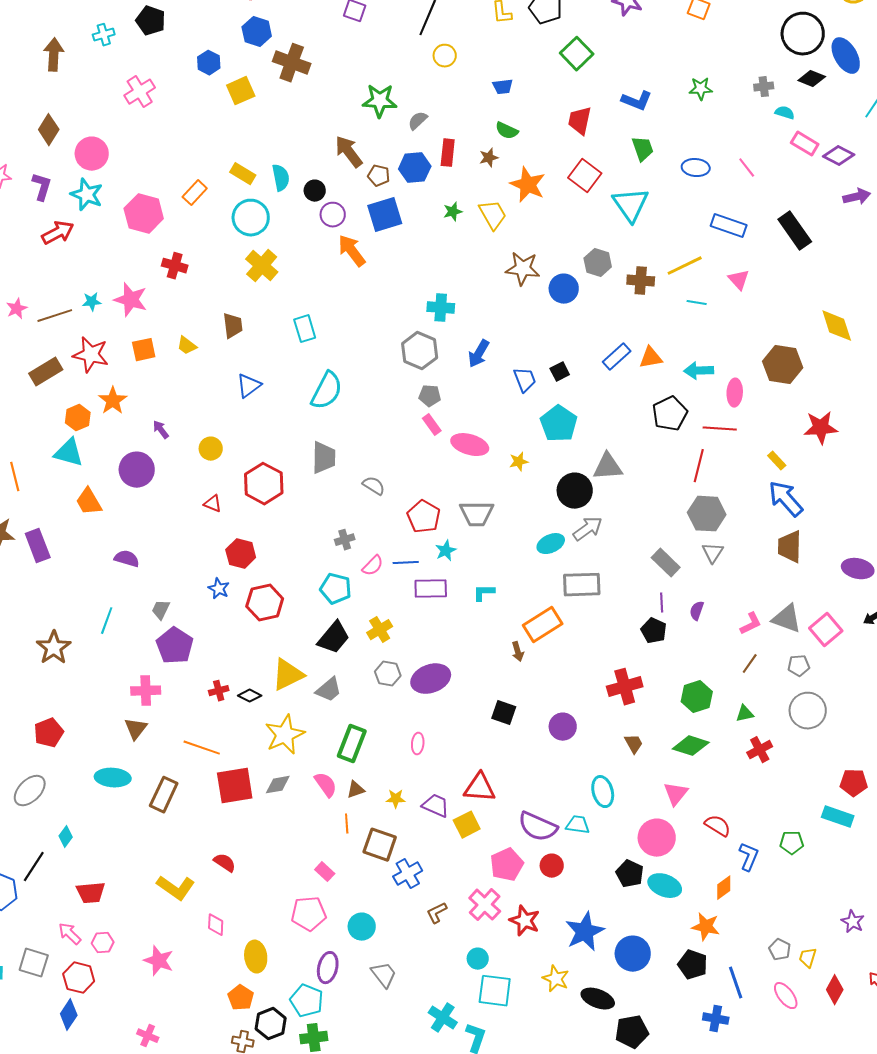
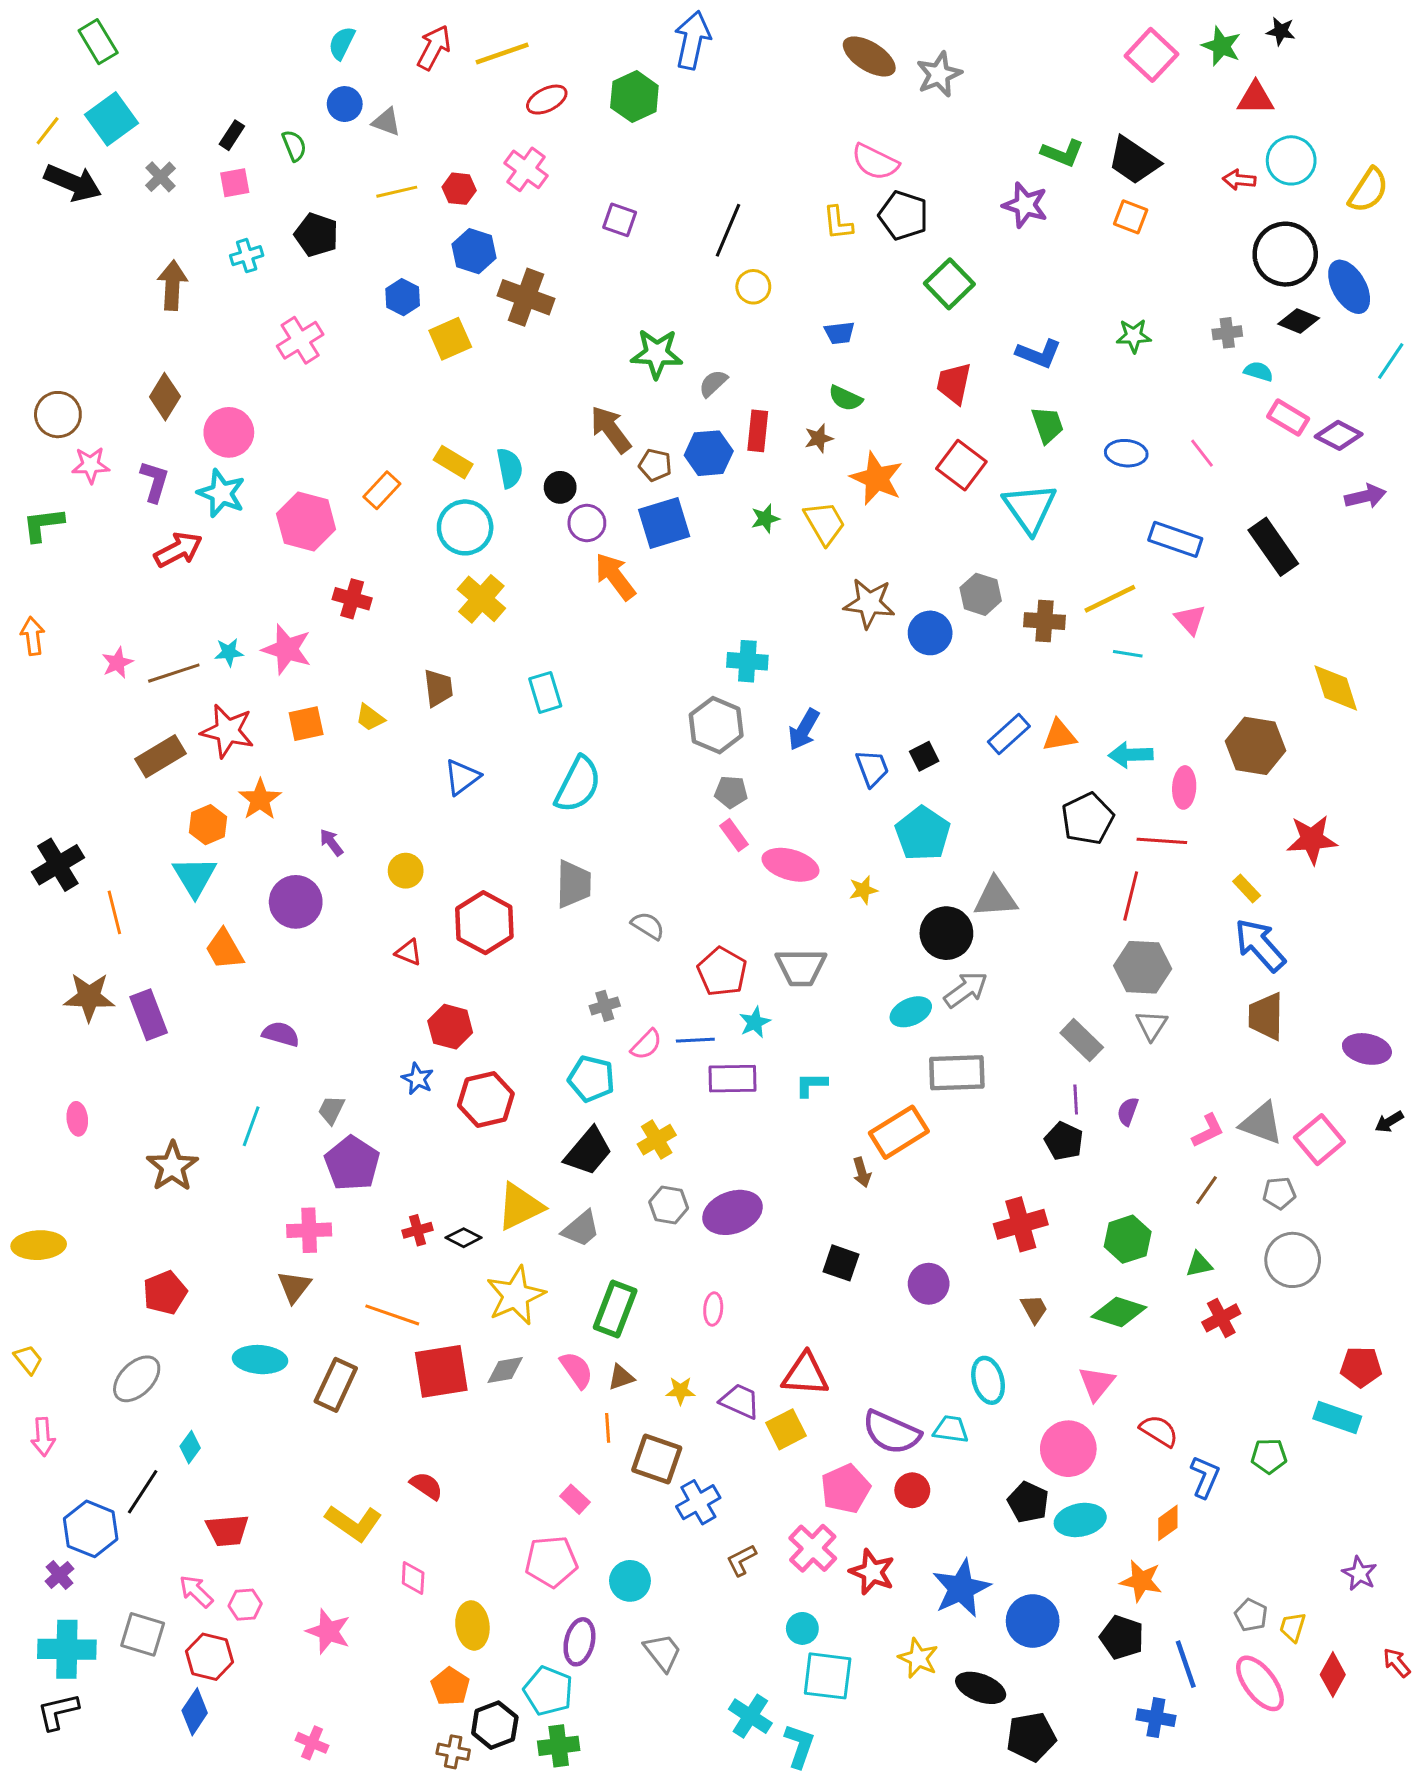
cyan triangle: (69, 453) -> (195, 877), turned 44
cyan ellipse: (665, 886) -> (1080, 1520), turned -32
pink ellipse: (786, 996) -> (1260, 1683), size x1.4

